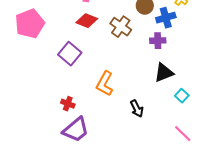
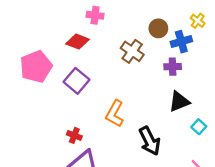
red diamond: (87, 21) -> (78, 42), moved
pink pentagon: (30, 24) -> (36, 67), moved
black arrow: (137, 109) -> (150, 141), size x1.5

